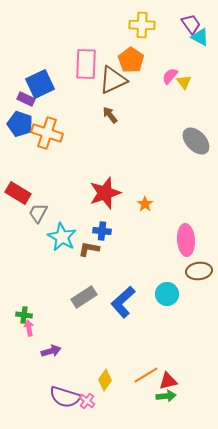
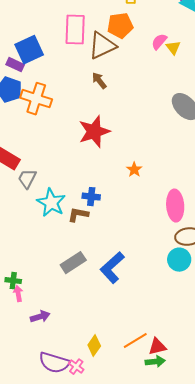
orange pentagon: (131, 60) -> (120, 26), turned 30
red star: (105, 193) -> (94, 132), moved
cyan circle: (167, 294) -> (179, 260), moved

